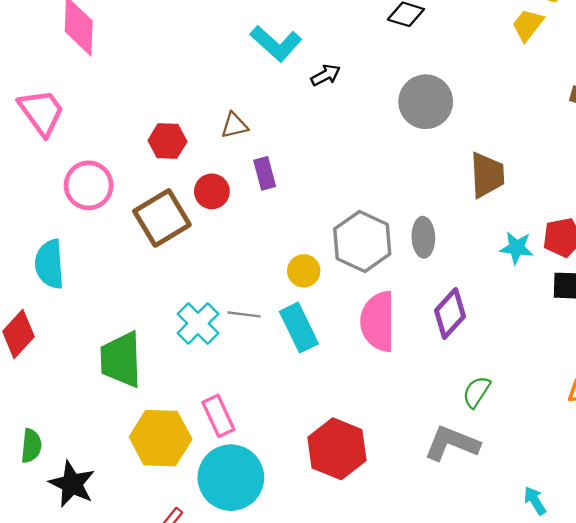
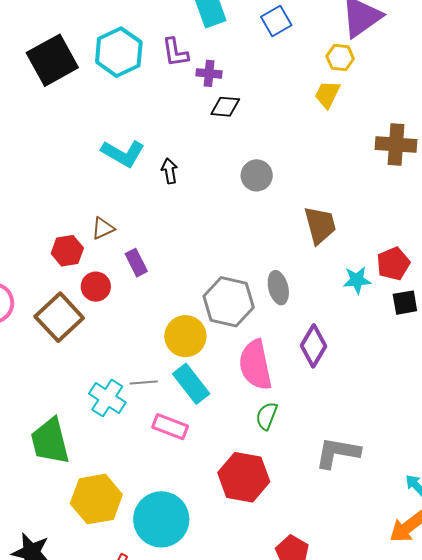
black arrow: (326, 75) -> (169, 171), turned -60
gray circle: (426, 102) -> (257, 175), size x0.7
red hexagon: (167, 141) -> (67, 251), moved
yellow circle: (304, 271) -> (185, 336), size x1.5
green semicircle: (476, 392) -> (267, 416), moved
pink rectangle: (218, 416) -> (170, 427), moved, turned -32

